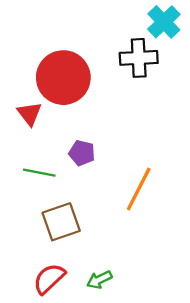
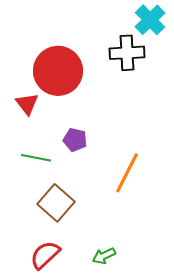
brown square: (61, 222) -> (56, 203), turned -30
green arrow: (99, 280) -> (104, 256), moved

